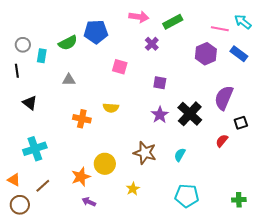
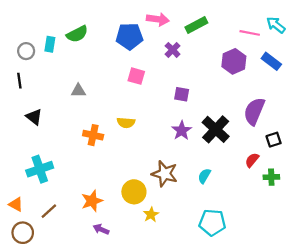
blue pentagon: (96, 32) -> (129, 36), moved
green semicircle: (68, 43) -> (77, 34), moved
cyan rectangle: (42, 56) -> (50, 44), moved
yellow circle: (105, 164) -> (134, 192), moved
green cross: (239, 200) -> (271, 177), moved

